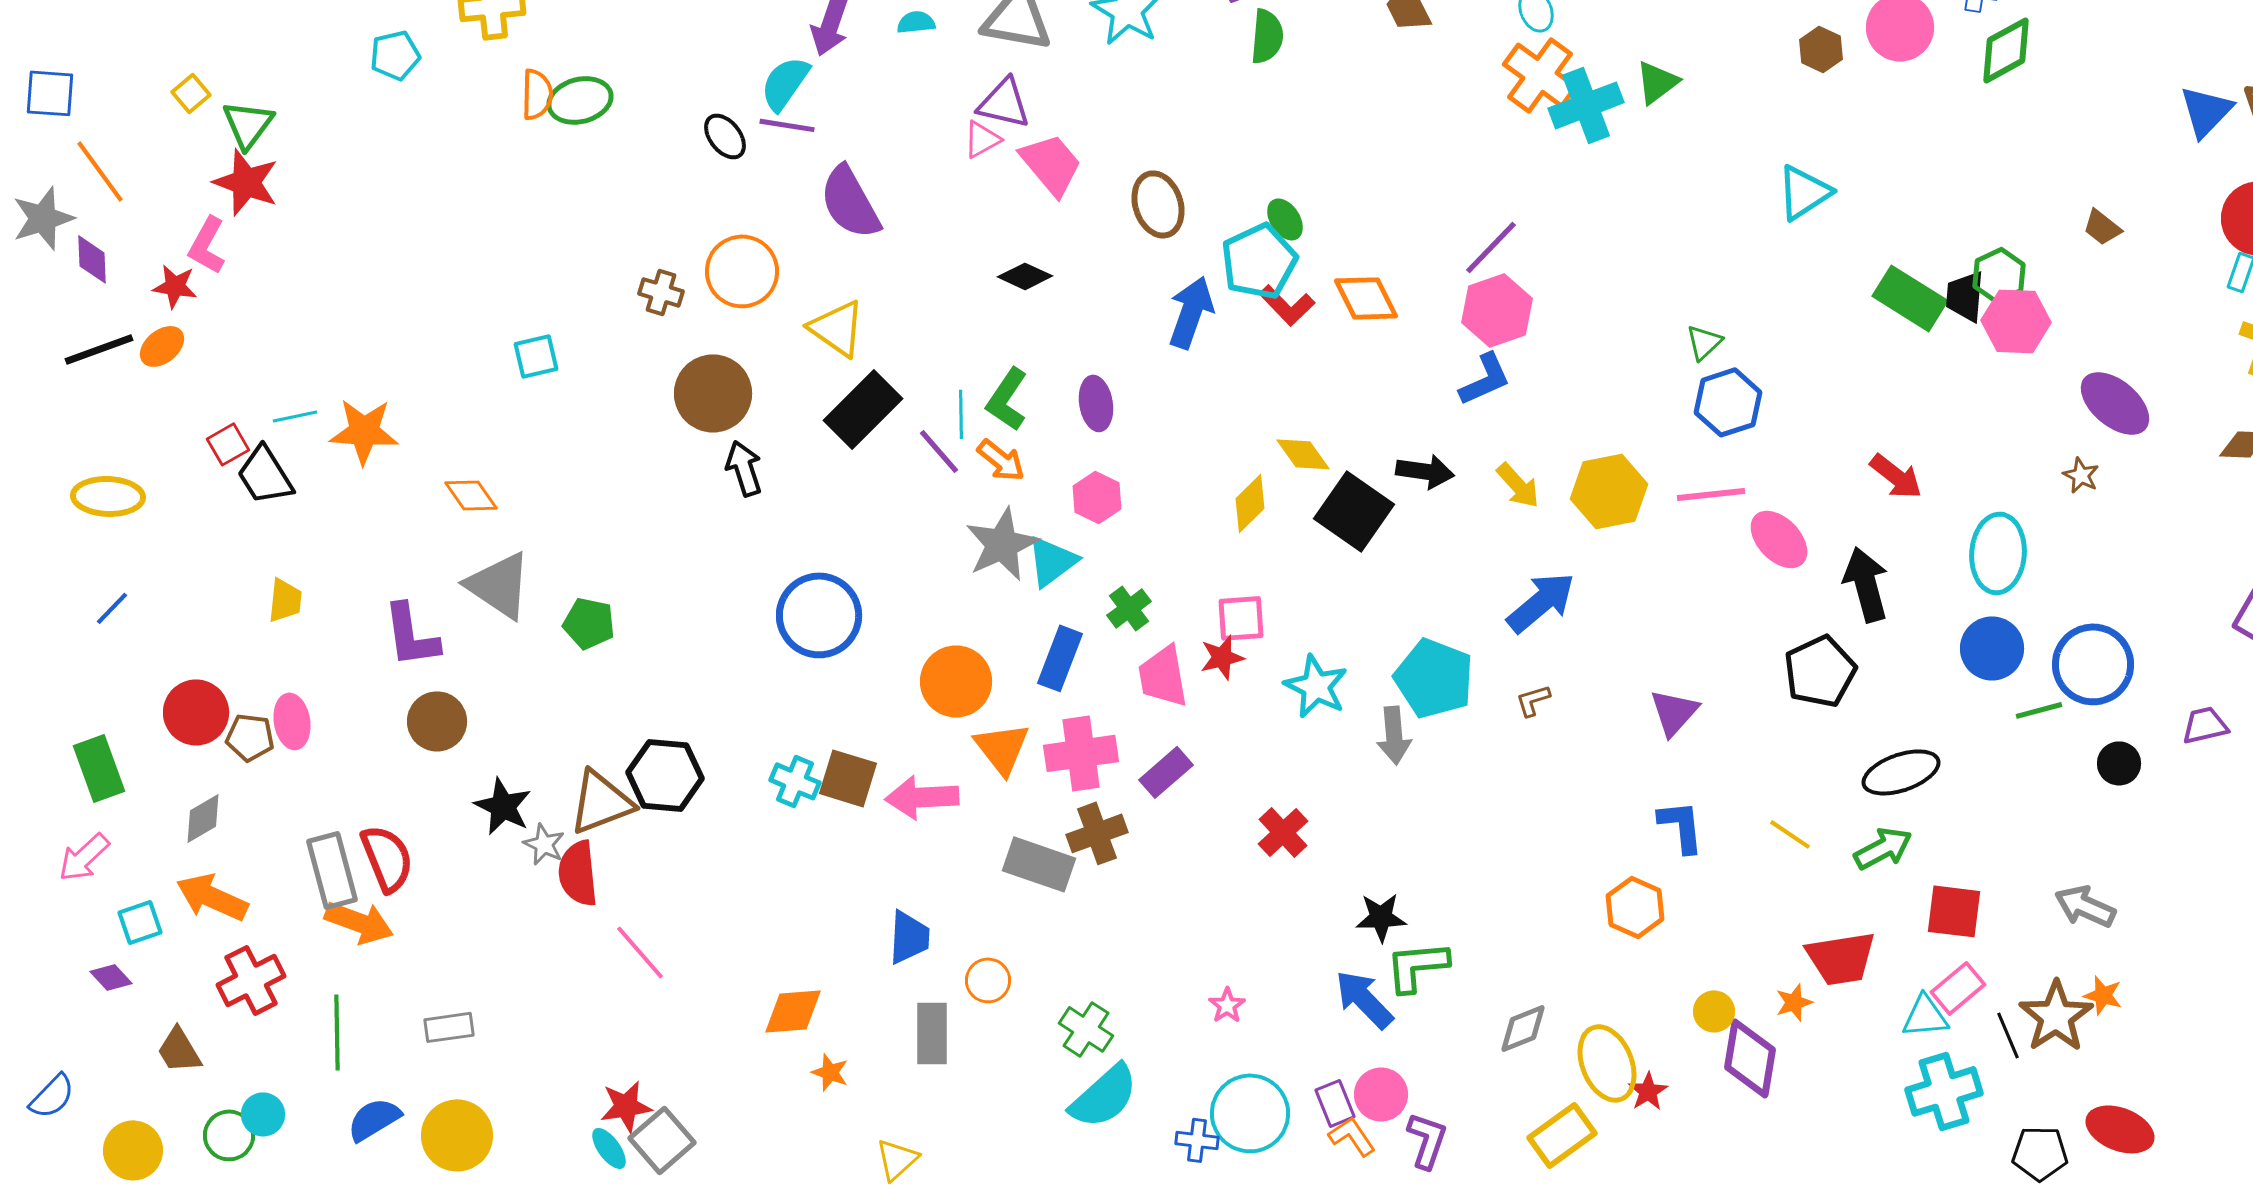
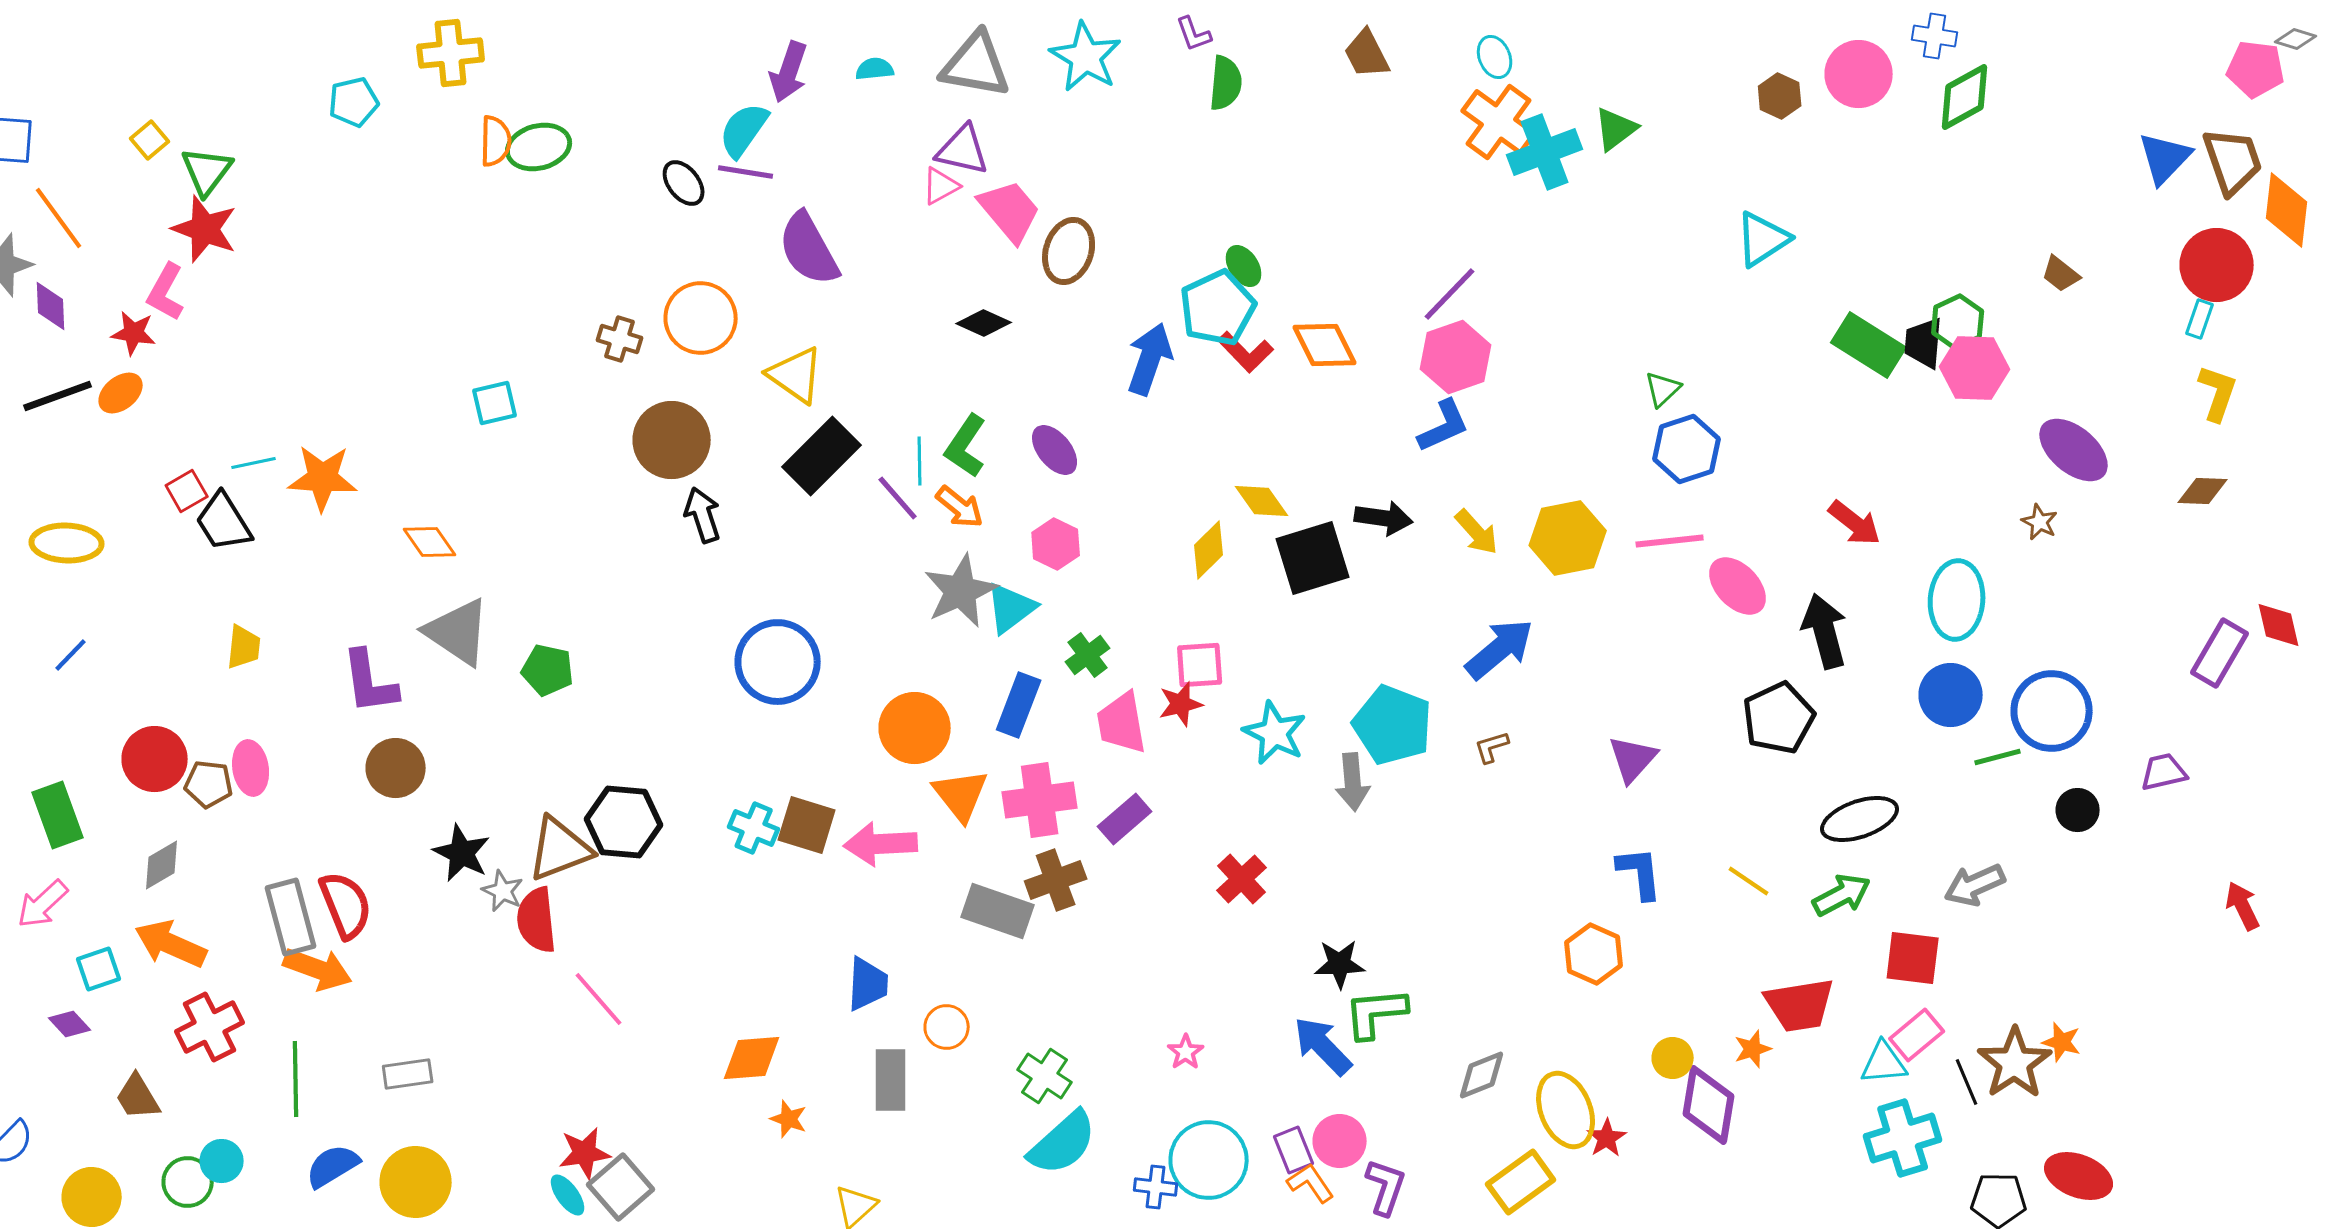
brown ellipse: (1158, 204) -> (1069, 251), moved, turned 36
purple ellipse: (1096, 403) -> (1055, 450), turned -30
black square: (1354, 511) -> (1313, 558), turned 38
gray arrow: (2085, 906) -> (1975, 885), moved, turned -48

